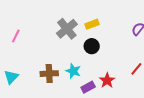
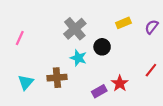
yellow rectangle: (92, 24) -> (123, 23), moved
cyan star: (73, 71) -> (78, 58), moved
cyan triangle: (11, 77) -> (26, 82), moved

